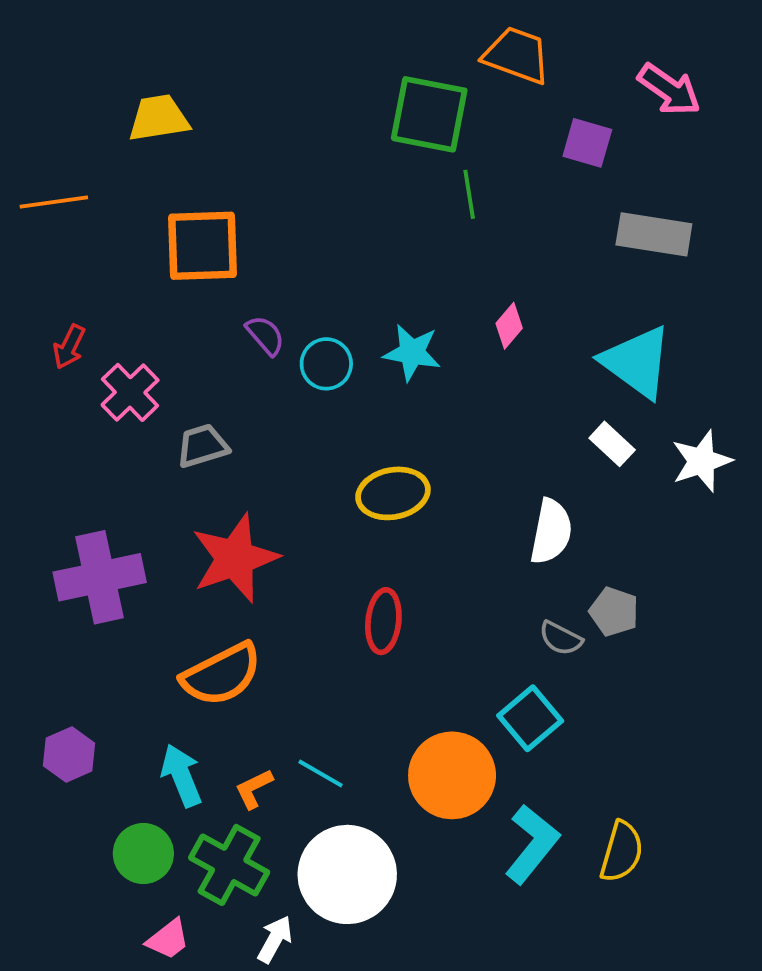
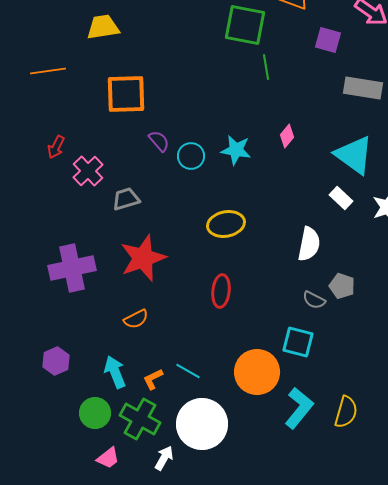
orange semicircle: (221, 674) -> (136, 319), size x0.6
cyan square: (530, 718) -> (298, 342), turned -36

